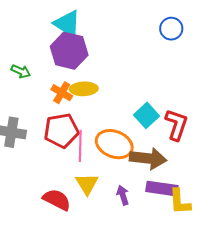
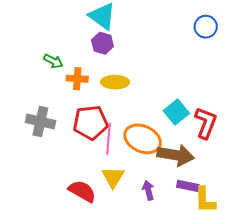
purple hexagon: (69, 51) -> (102, 43), size x0.6
orange cross: (62, 93) -> (77, 79), moved, turned -30
purple rectangle: (162, 189) -> (188, 186), size x0.7

